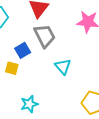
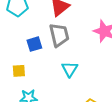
yellow square: (12, 68) -> (19, 71), moved, turned -32

